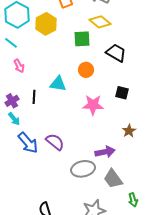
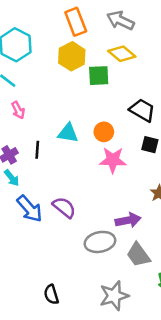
yellow hexagon: (46, 24) -> (72, 56), moved
black trapezoid: (116, 53) -> (142, 110), moved
orange circle: (86, 70) -> (104, 132), moved

